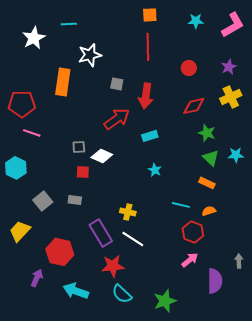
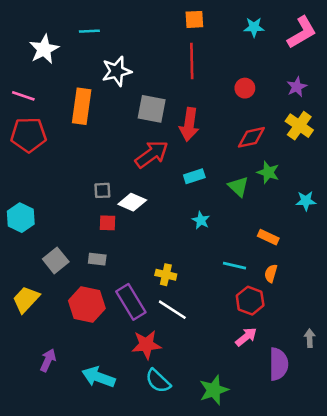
gray square: (117, 84) -> (152, 109), size x1.6
yellow cross: (231, 97) -> (299, 126), turned -30
pink line: (32, 133) -> (23, 96), moved
green triangle: (211, 158) -> (238, 187), moved
orange semicircle: (209, 211) -> (271, 273), turned -56
red hexagon: (60, 252) -> (87, 304), moved

